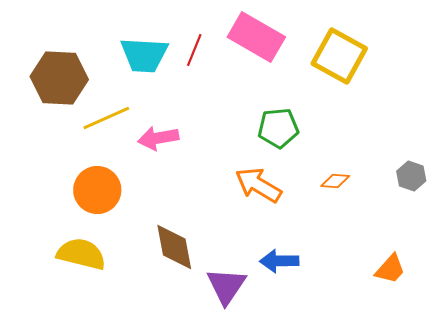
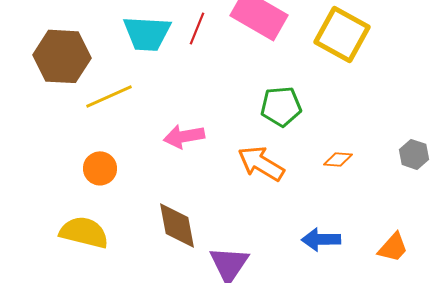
pink arrow: (158, 138) -> (184, 136), moved
orange circle: (97, 190) -> (100, 168), size x0.7
blue arrow: (279, 261) -> (321, 239), moved

